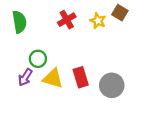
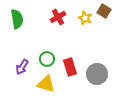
green circle: (38, 59) -> (47, 59), moved
yellow triangle: (53, 78) -> (46, 84), moved

